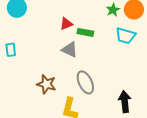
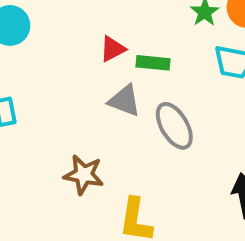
gray ellipse: (85, 82) -> (174, 126), moved

